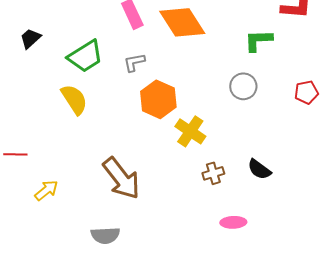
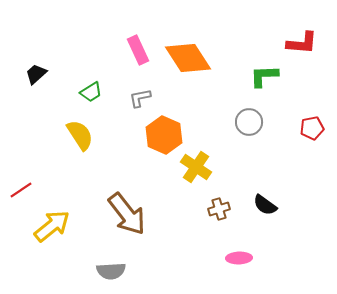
green trapezoid: (85, 56) -> (91, 92), size x0.6
red line: (15, 154) -> (21, 190), turned -35
yellow arrow: (46, 190) -> (52, 226), size x1.5

